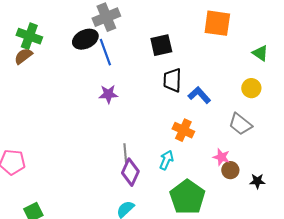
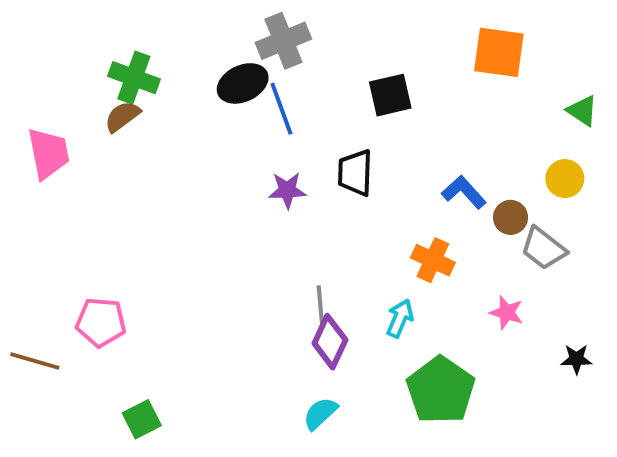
black trapezoid: (172, 80) -> (355, 173), moved
brown circle: (230, 170) -> (511, 217), moved

